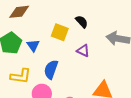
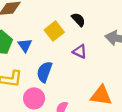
yellow square: (60, 32) -> (54, 31), turned 30

